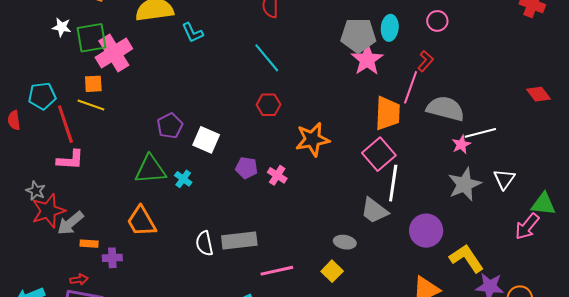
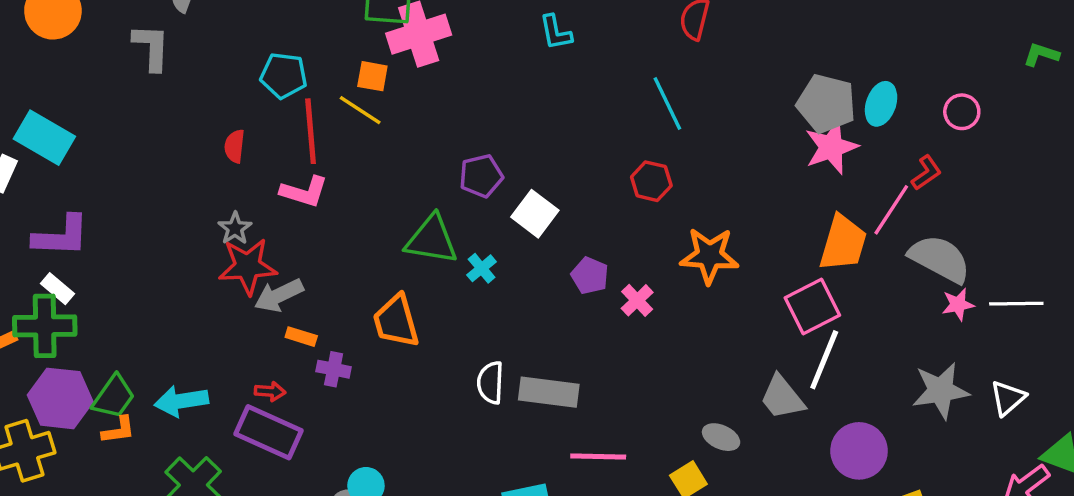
red semicircle: (14, 120) -> (235, 146), moved
white line: (480, 133) -> (1016, 304), moved
pink star: (461, 144) -> (958, 304), moved

